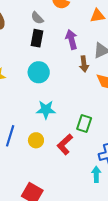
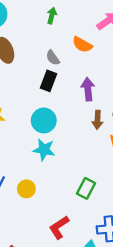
cyan star: (46, 110) -> (44, 150), moved
yellow circle: (36, 140) -> (26, 189), moved
red L-shape: (65, 144) -> (59, 227), moved

